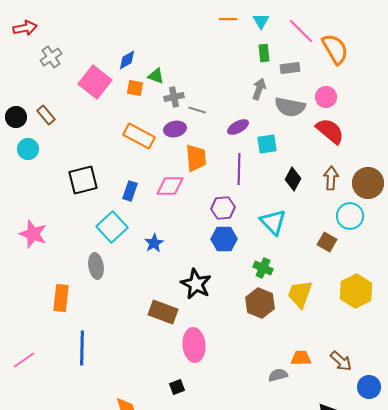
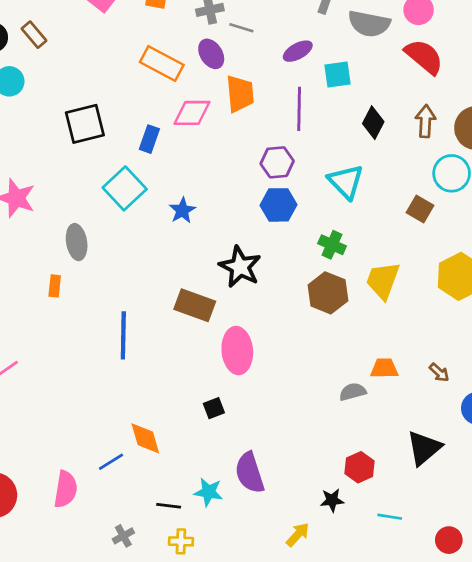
purple ellipse: (175, 129) -> (211, 54), turned 70
pink diamond: (170, 186) -> (192, 113), moved
gray ellipse: (96, 266) -> (77, 242), moved
orange rectangle: (61, 298) -> (55, 286), size x0.6
blue line: (82, 348) -> (123, 335), moved
brown arrow: (341, 361) -> (439, 372), size x0.7

